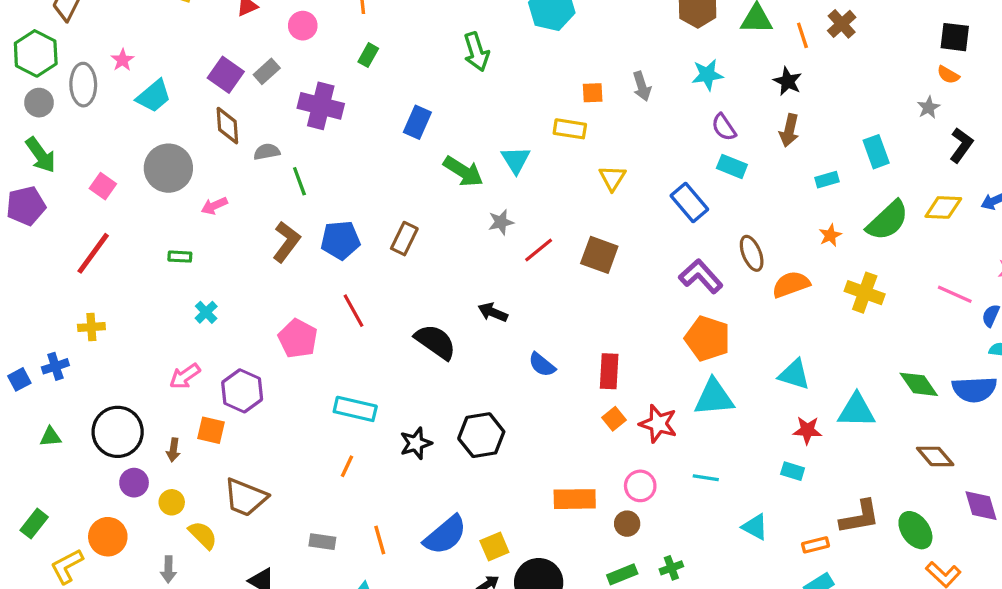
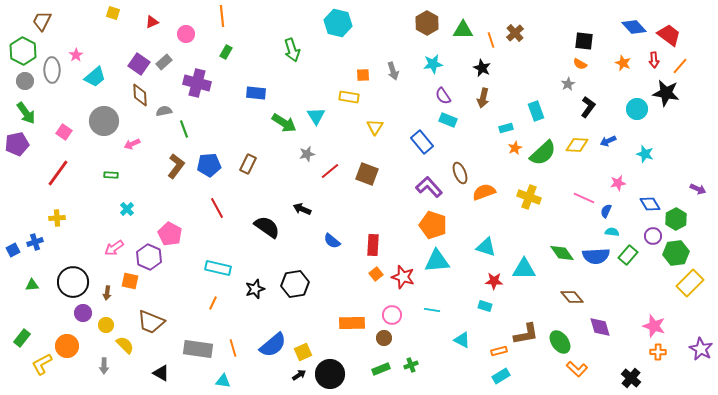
blue rectangle: (417, 122) -> (256, 93), turned 72
orange star: (830, 235) -> (515, 148), moved
pink pentagon: (298, 338) -> (170, 234), moved
gray rectangle: (322, 542) -> (198, 349), size x1.8

